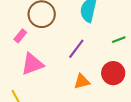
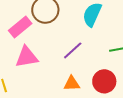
pink rectangle: (20, 36) -> (20, 27), size x1.6

